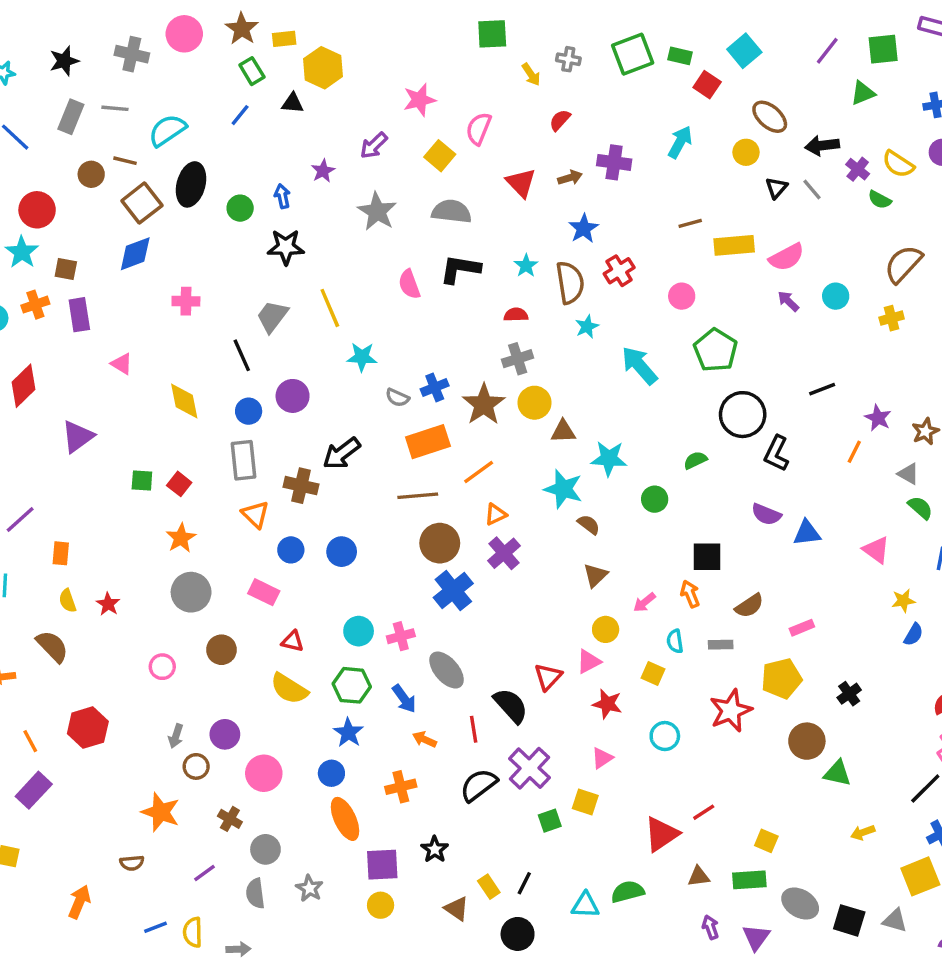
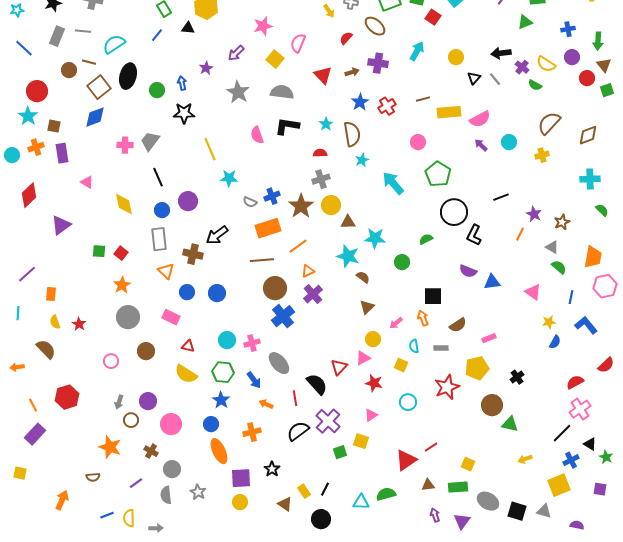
brown ellipse: (770, 117) -> (375, 26), moved
red cross: (619, 271) -> (387, 106), moved
gray trapezoid: (272, 316) -> (150, 141), moved

